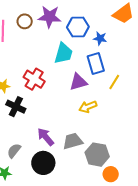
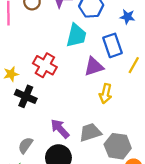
blue star: (100, 38) -> (127, 17), moved
yellow arrow: (88, 107) -> (106, 94), turned -54

